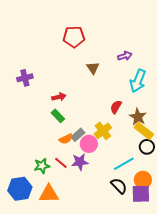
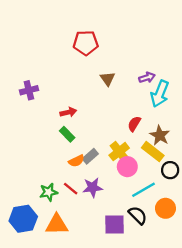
purple arrow: (125, 56) -> (147, 78), moved
yellow rectangle: (144, 131) -> (153, 152), moved
pink circle: (89, 144) -> (127, 167), moved
purple square: (141, 194) -> (115, 225), moved

